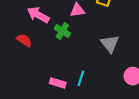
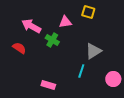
gray triangle: (110, 44) -> (93, 51), turned 36
cyan line: (81, 78) -> (81, 71), moved

